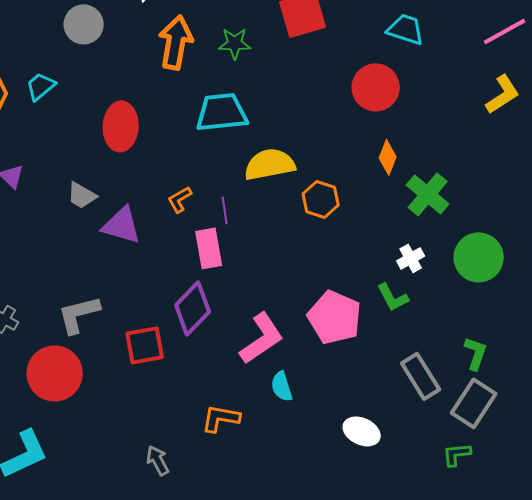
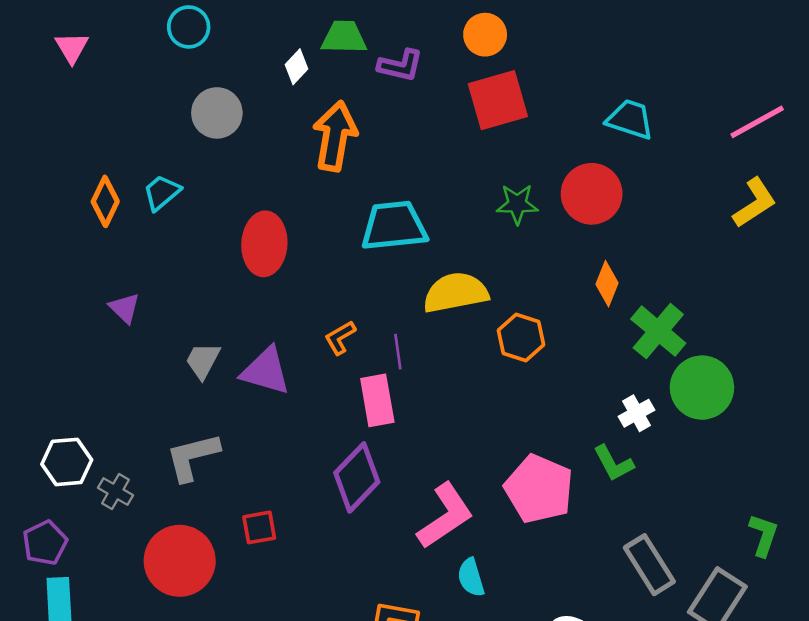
green star: (235, 43) -> (517, 204), moved
gray trapezoid: (82, 195) -> (203, 361), moved, turned 88
green circle: (479, 257) -> (702, 388), moved
gray L-shape: (79, 314) -> (192, 457), moved
red square: (145, 345) -> (259, 527), moved, size x0.7
green L-shape: (476, 353) -> (764, 535), moved

